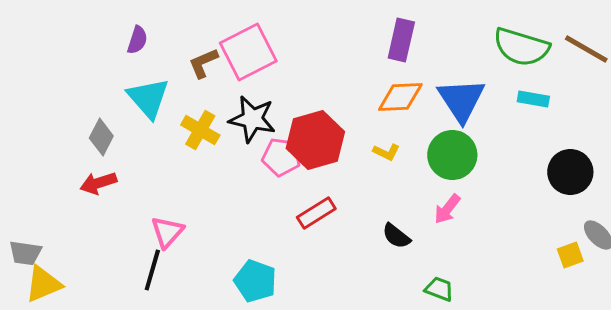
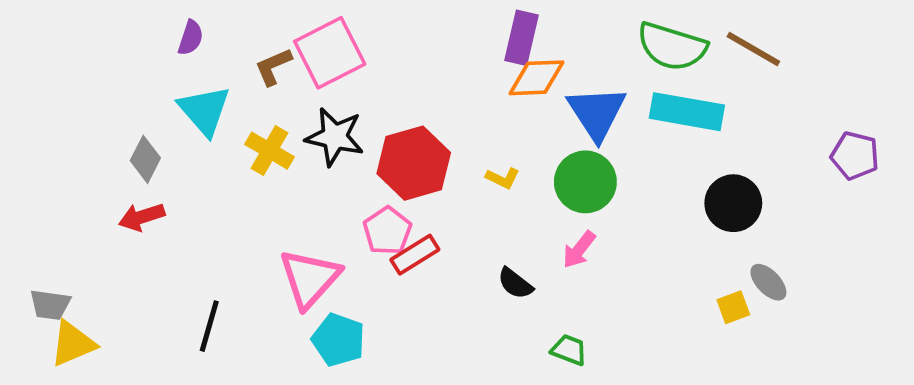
orange diamond: (400, 97) -> (536, 78), moved
cyan rectangle: (533, 99) -> (687, 112), size x1.8
pink pentagon: (281, 157) -> (387, 231), moved, turned 30
pink triangle: (167, 232) -> (310, 278), moved, size x1.5

